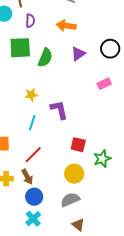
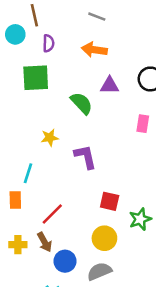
purple triangle: (78, 54) -> (110, 85), turned 35
green semicircle: (45, 58) -> (82, 103), moved, turned -66
pink rectangle: (104, 84) -> (143, 124), turned -56
cyan line: (32, 123) -> (28, 173), moved
blue circle: (34, 197) -> (65, 261), moved

